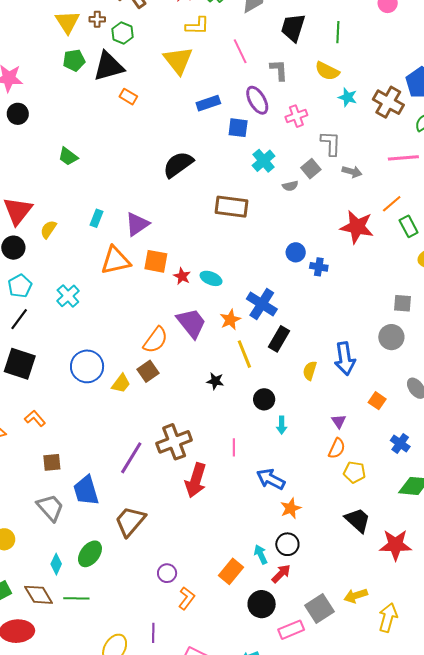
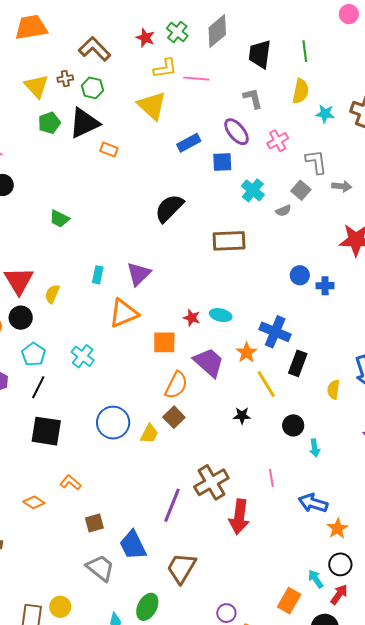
pink line: (240, 51) -> (196, 79), moved, turned -50
yellow semicircle: (327, 71) -> (301, 91), turned -95
orange square: (156, 261) -> (164, 342), moved

